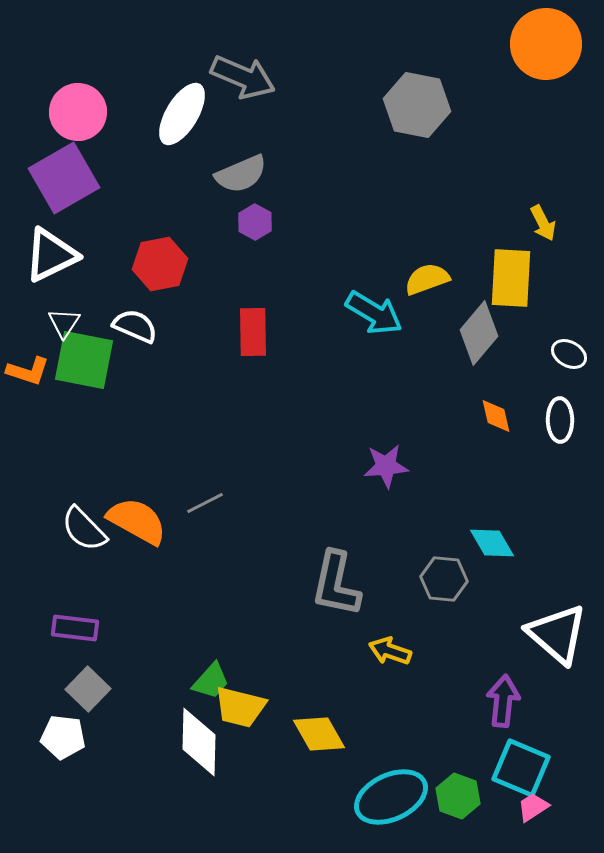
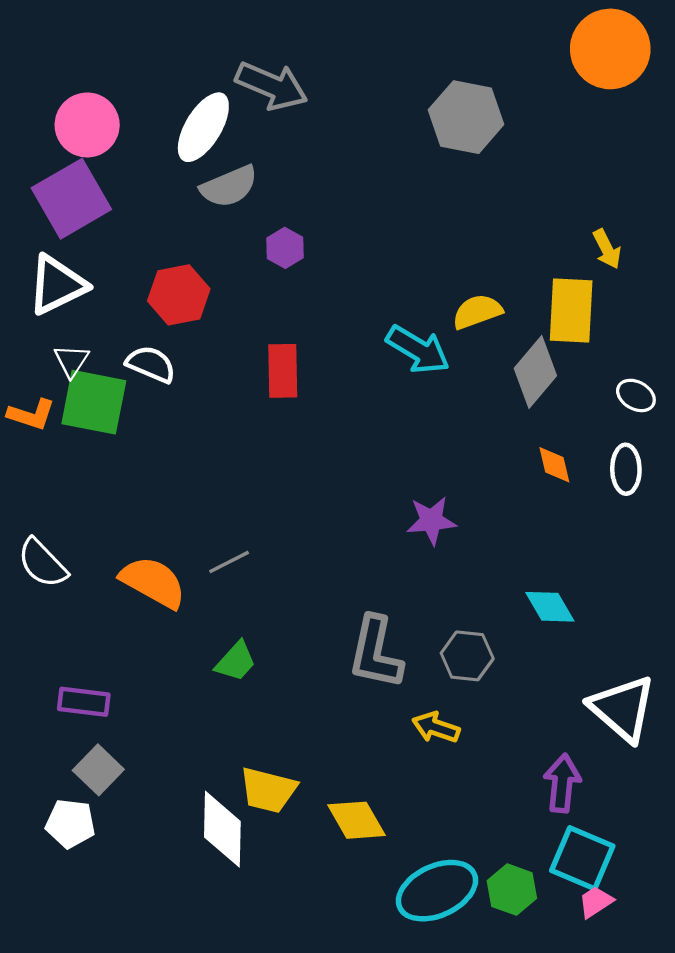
gray semicircle: (241, 174) -> (229, 186), moved
white semicircle: (84, 529) -> (42, 563), moved
gray hexagon: (444, 579) -> (467, 656), moved
green trapezoid: (211, 681) -> (236, 661), moved

